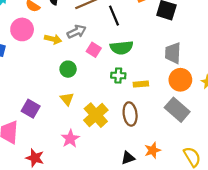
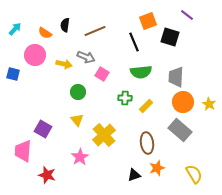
black line: (114, 16) -> (134, 42), moved
gray arrow: (77, 32) -> (86, 57), turned 48
green semicircle: (122, 48) -> (141, 72), moved
yellow rectangle: (141, 84) -> (146, 106), turned -40
brown ellipse: (130, 114) -> (147, 143), moved

